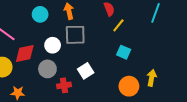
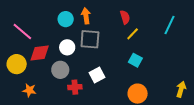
cyan circle: (40, 14) -> (66, 19), moved
yellow arrow: (152, 78) -> (181, 89), moved

